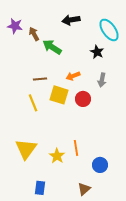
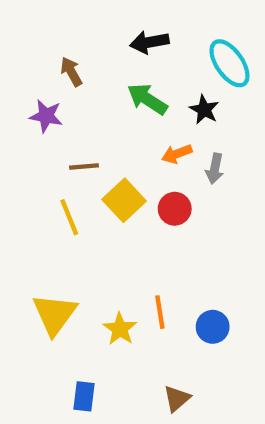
purple star: (15, 26) -> (46, 116), moved
green arrow: (52, 47) -> (147, 99), moved
orange arrow: (73, 76) -> (177, 154), moved
yellow square: (59, 95) -> (124, 200), turned 30
blue circle: (100, 165) -> (213, 327), moved

